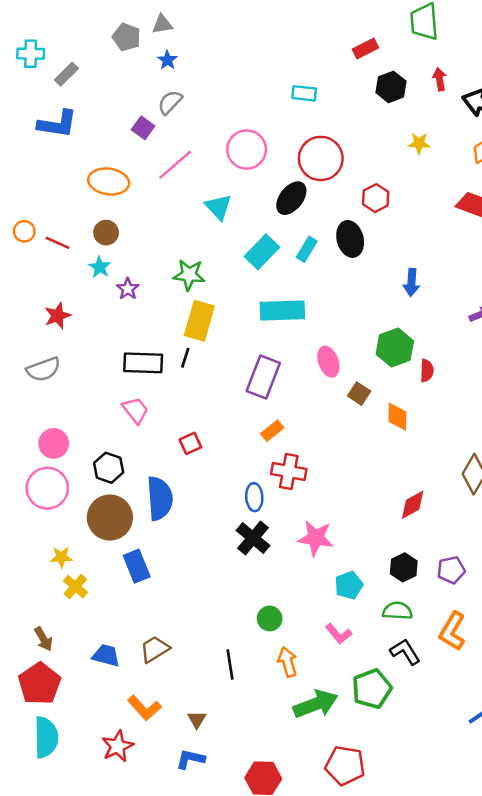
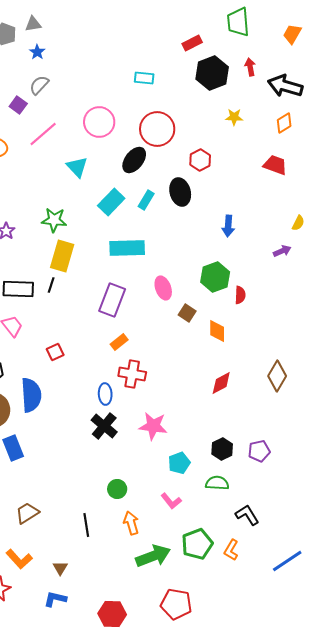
black hexagon: (391, 87) -> (212, 73), size x1.4
red diamond: (413, 505) -> (221, 383), moved
orange L-shape: (452, 631) -> (231, 550), moved, size x0.7
black L-shape: (405, 652) -> (247, 515), moved

